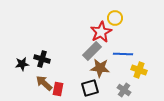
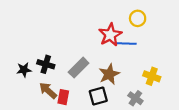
yellow circle: (115, 18) -> (138, 18), moved
gray rectangle: (92, 51) -> (79, 68), moved
blue line: (123, 54) -> (126, 44), moved
brown star: (100, 68) -> (109, 74), turned -30

